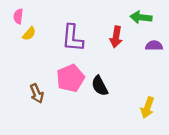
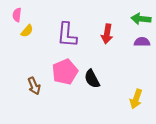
green arrow: (141, 17) -> (141, 19), moved

